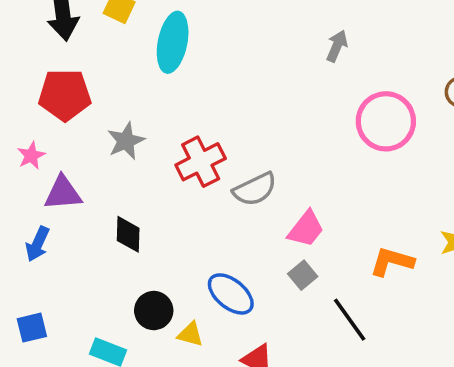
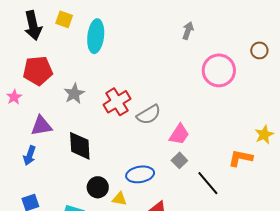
pink star: (31, 156) -> (14, 97), moved
black diamond: (128, 234) -> (80, 146), size x1.4
orange L-shape: (392, 262) -> (241, 158), moved
blue ellipse: (231, 294) -> (140, 174), turned -44

